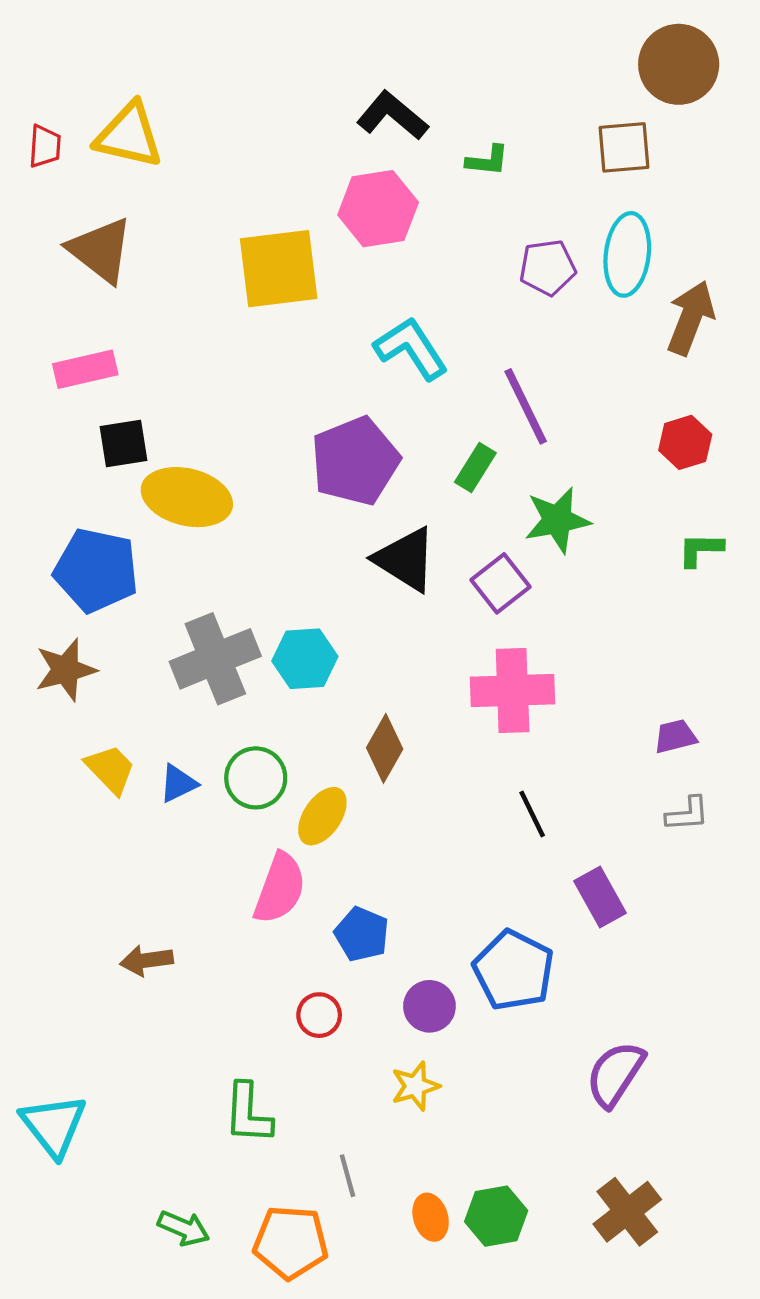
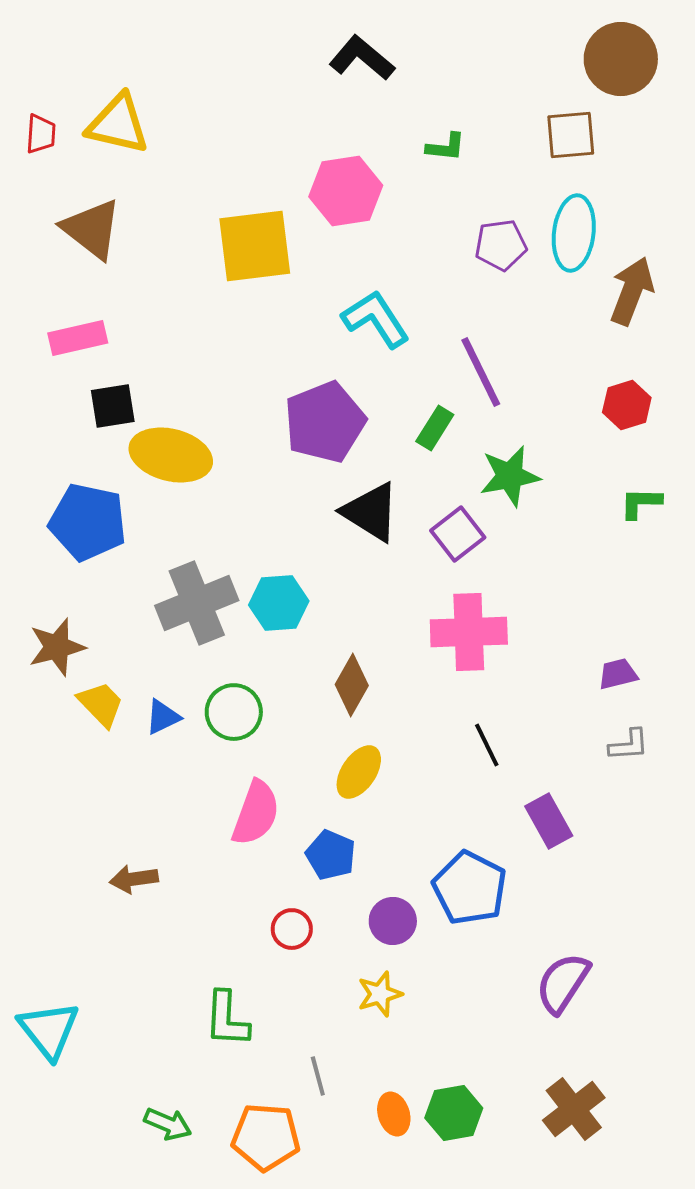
black L-shape: (392, 116) -> (362, 58), moved
brown star: (66, 670) -> (57, 647), moved
yellow ellipse: (322, 816) -> (359, 772), moved

